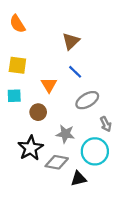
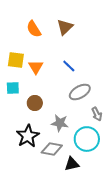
orange semicircle: (17, 24) -> (34, 29), moved
brown triangle: (71, 41) -> (65, 27), moved
orange triangle: (49, 85) -> (36, 67), moved

